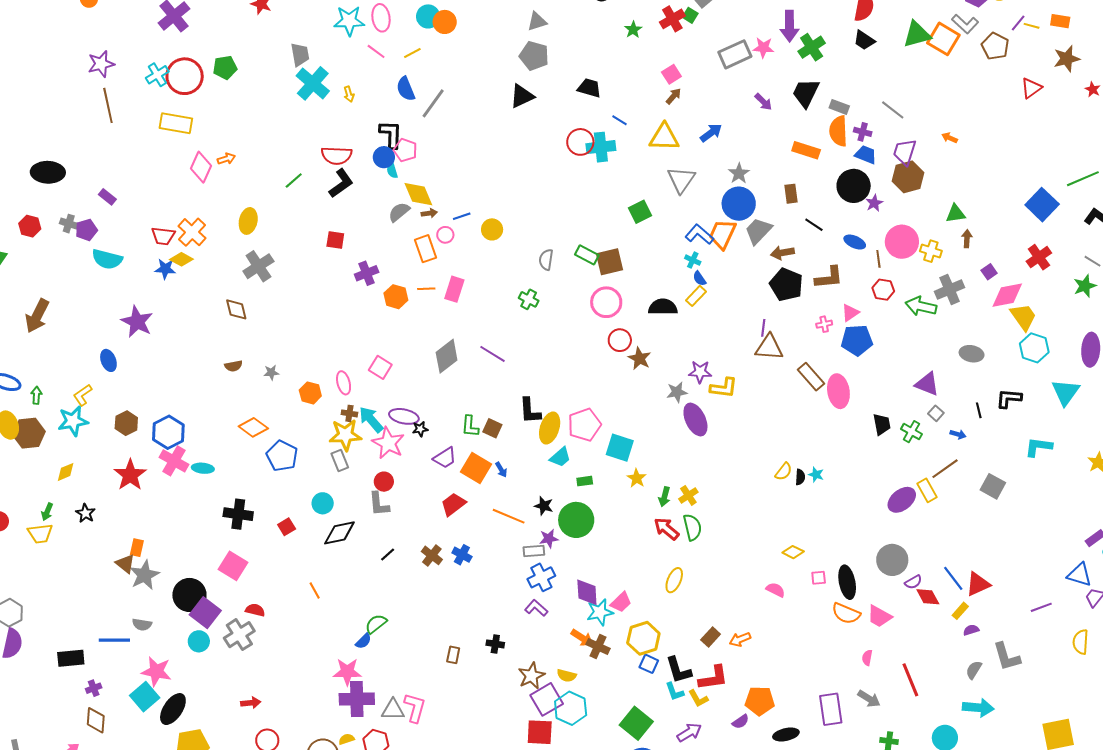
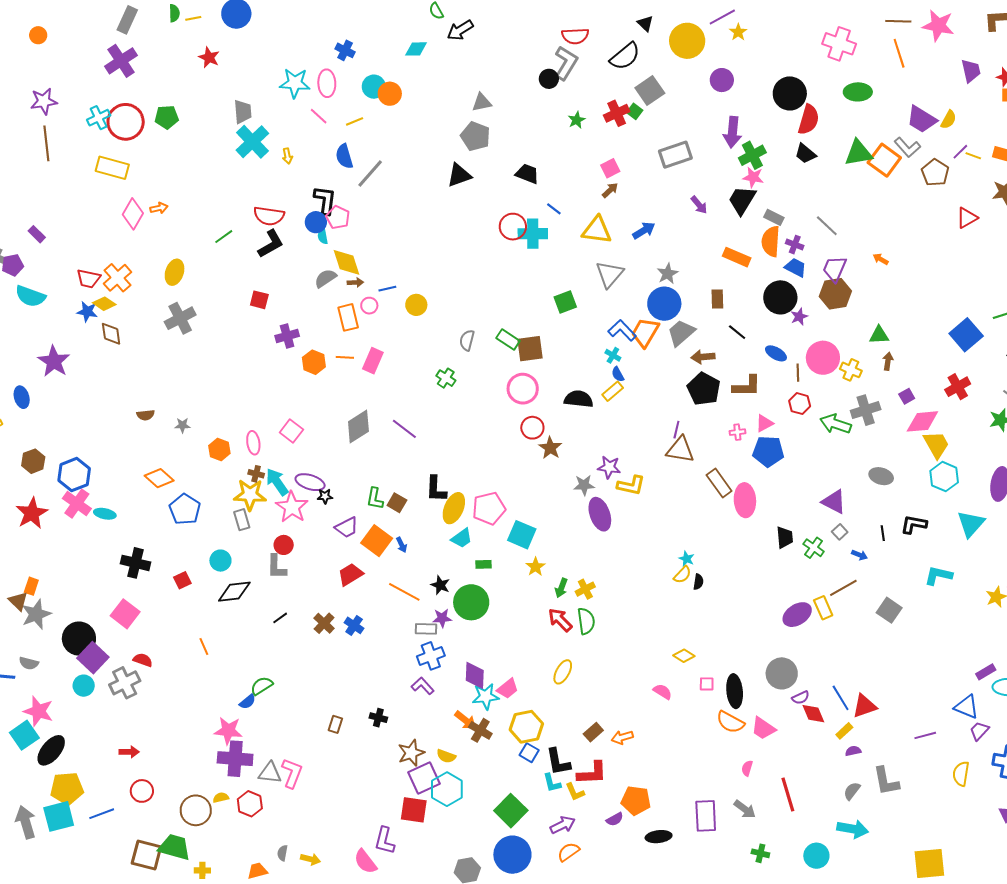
pink star: (763, 48) -> (753, 177), moved
brown diamond: (236, 309) -> (111, 334), moved
cyan star: (816, 475) -> (687, 559), moved

